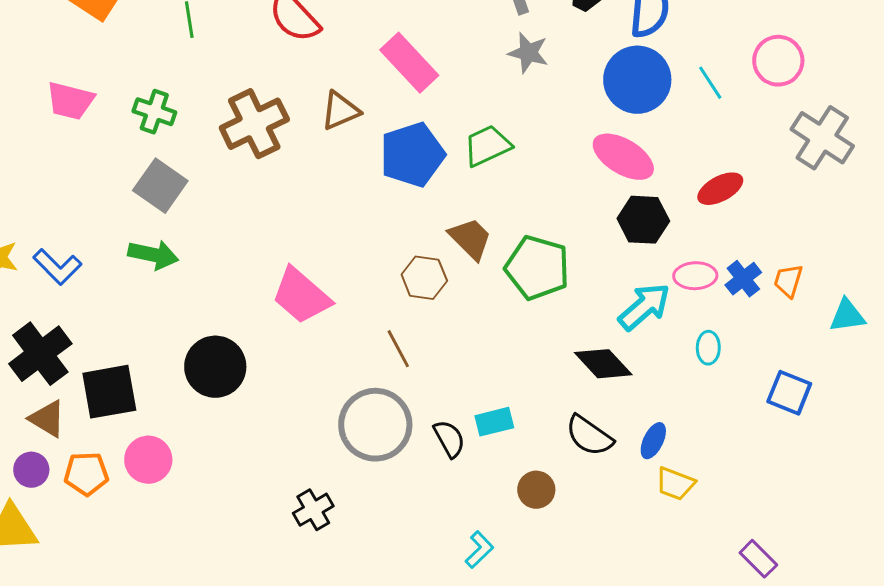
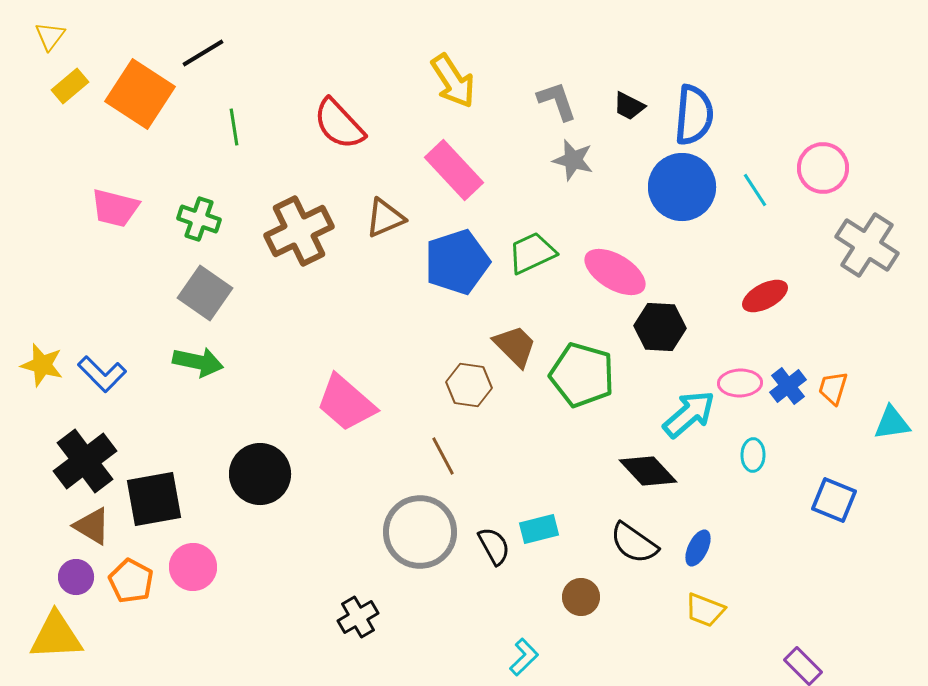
pink ellipse: (623, 157) -> (615, 272), moved
black hexagon: (643, 220) -> (660, 327), moved
orange pentagon: (86, 474) -> (131, 581), turned 30
yellow trapezoid: (675, 484) -> (705, 610), moved

